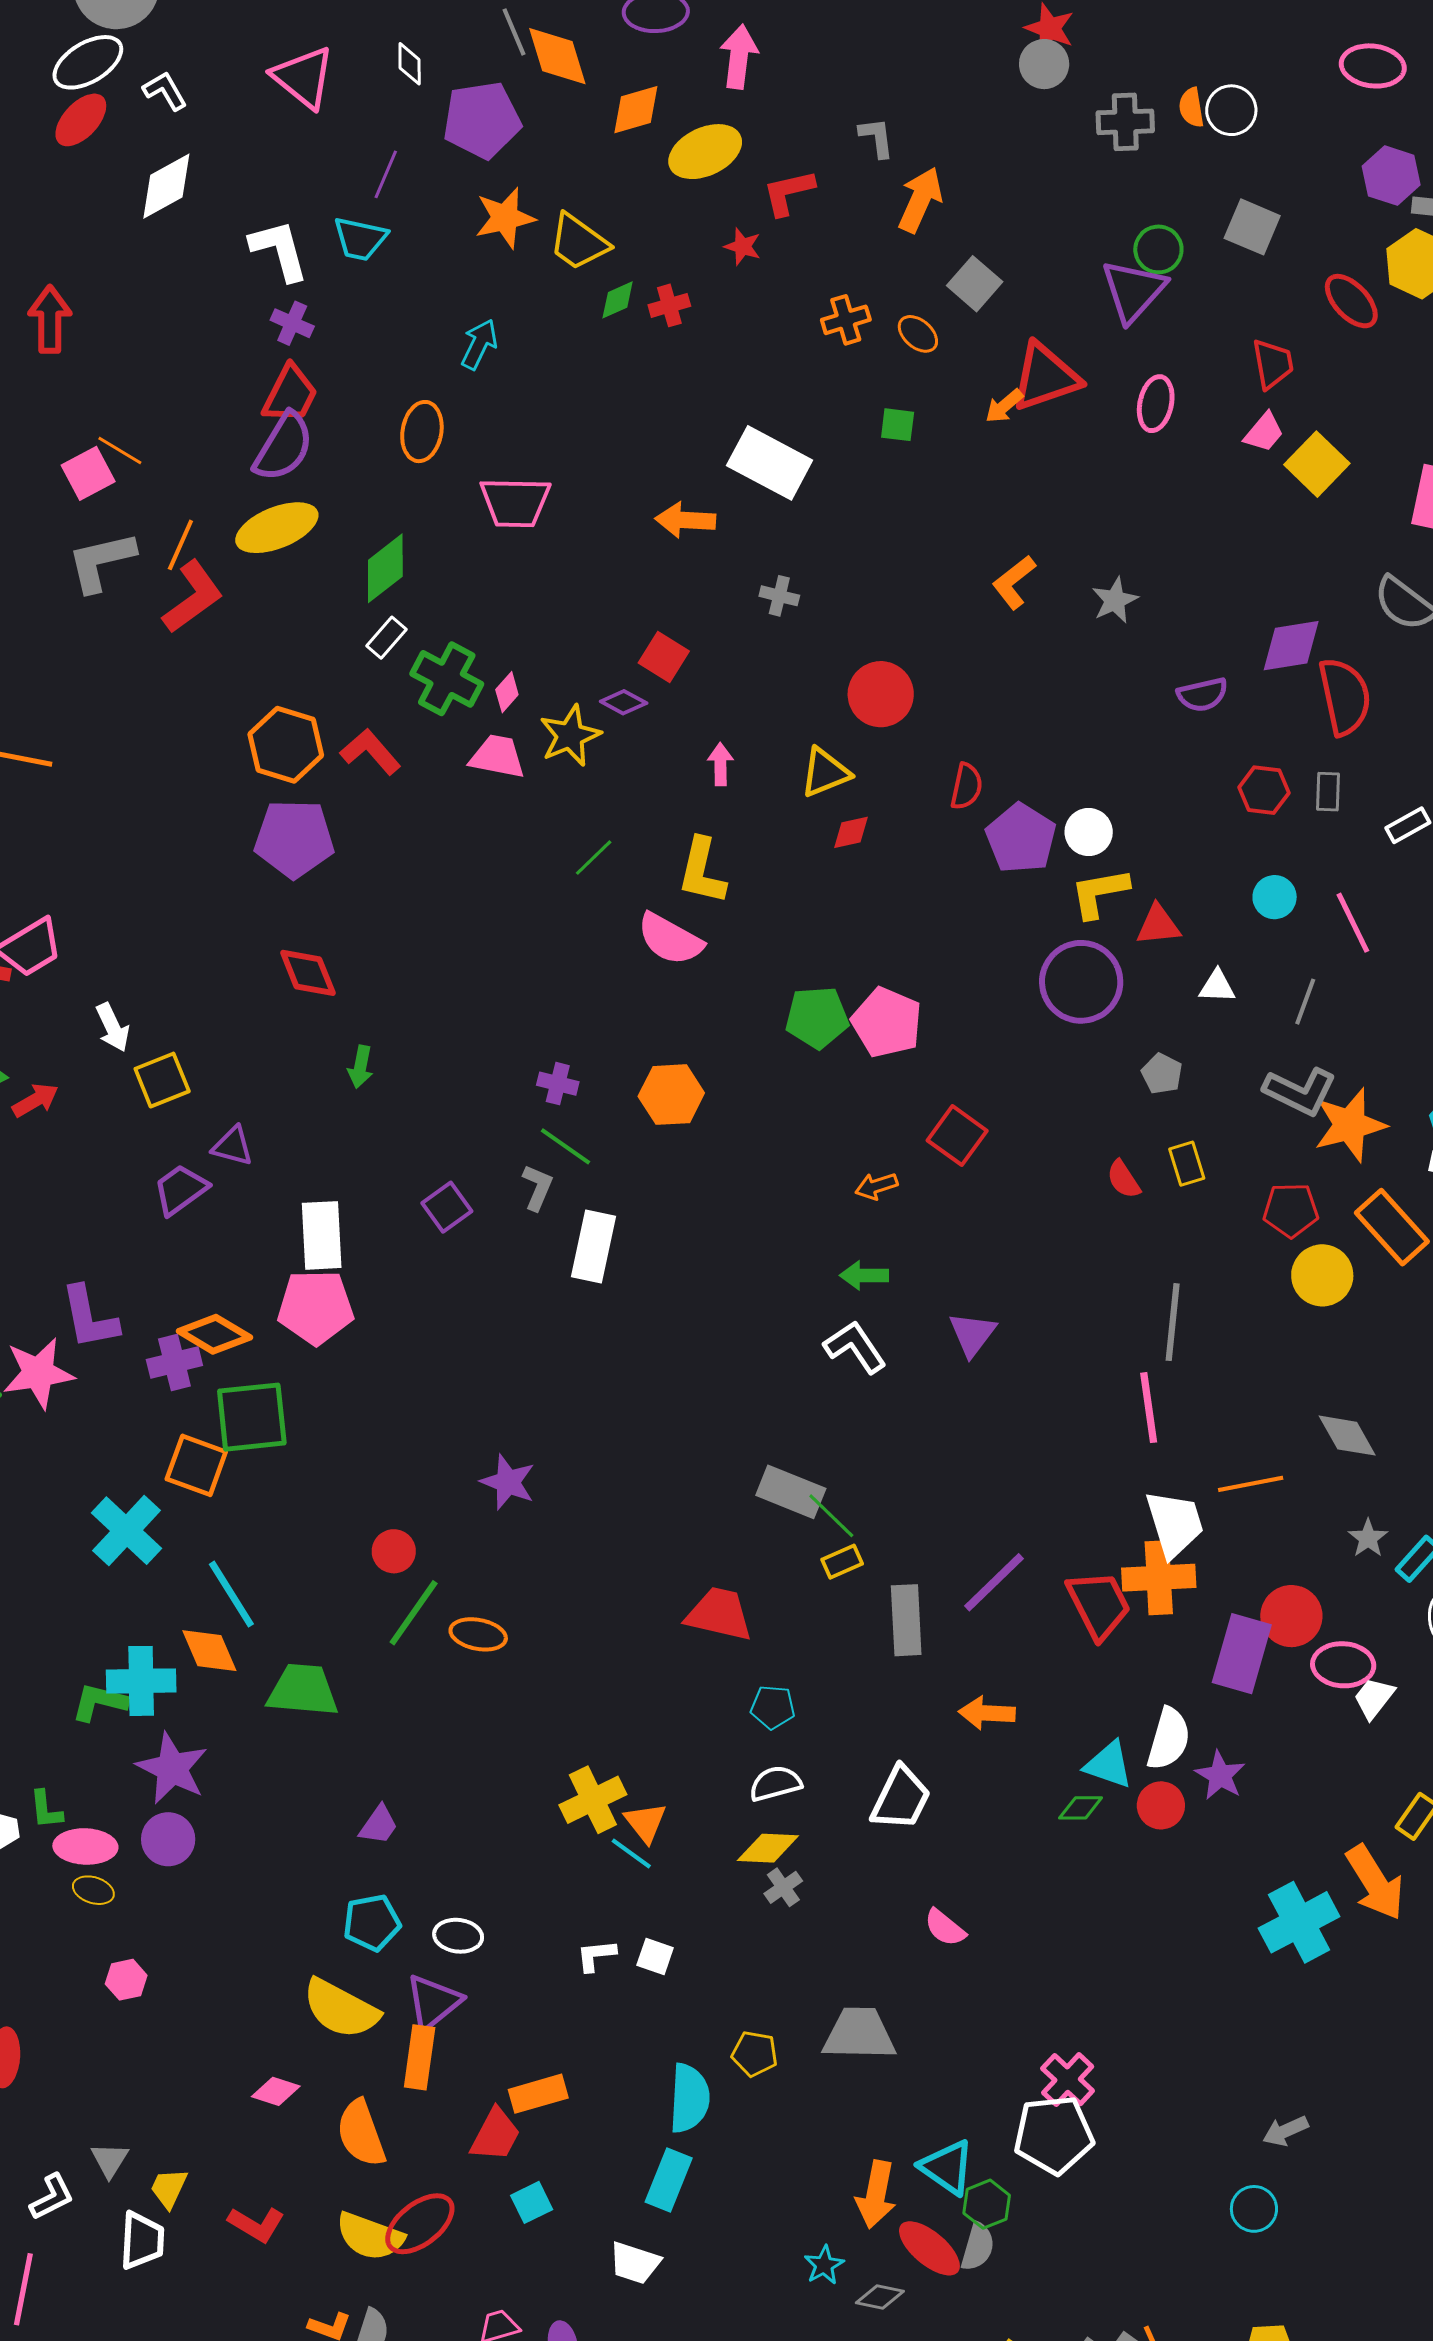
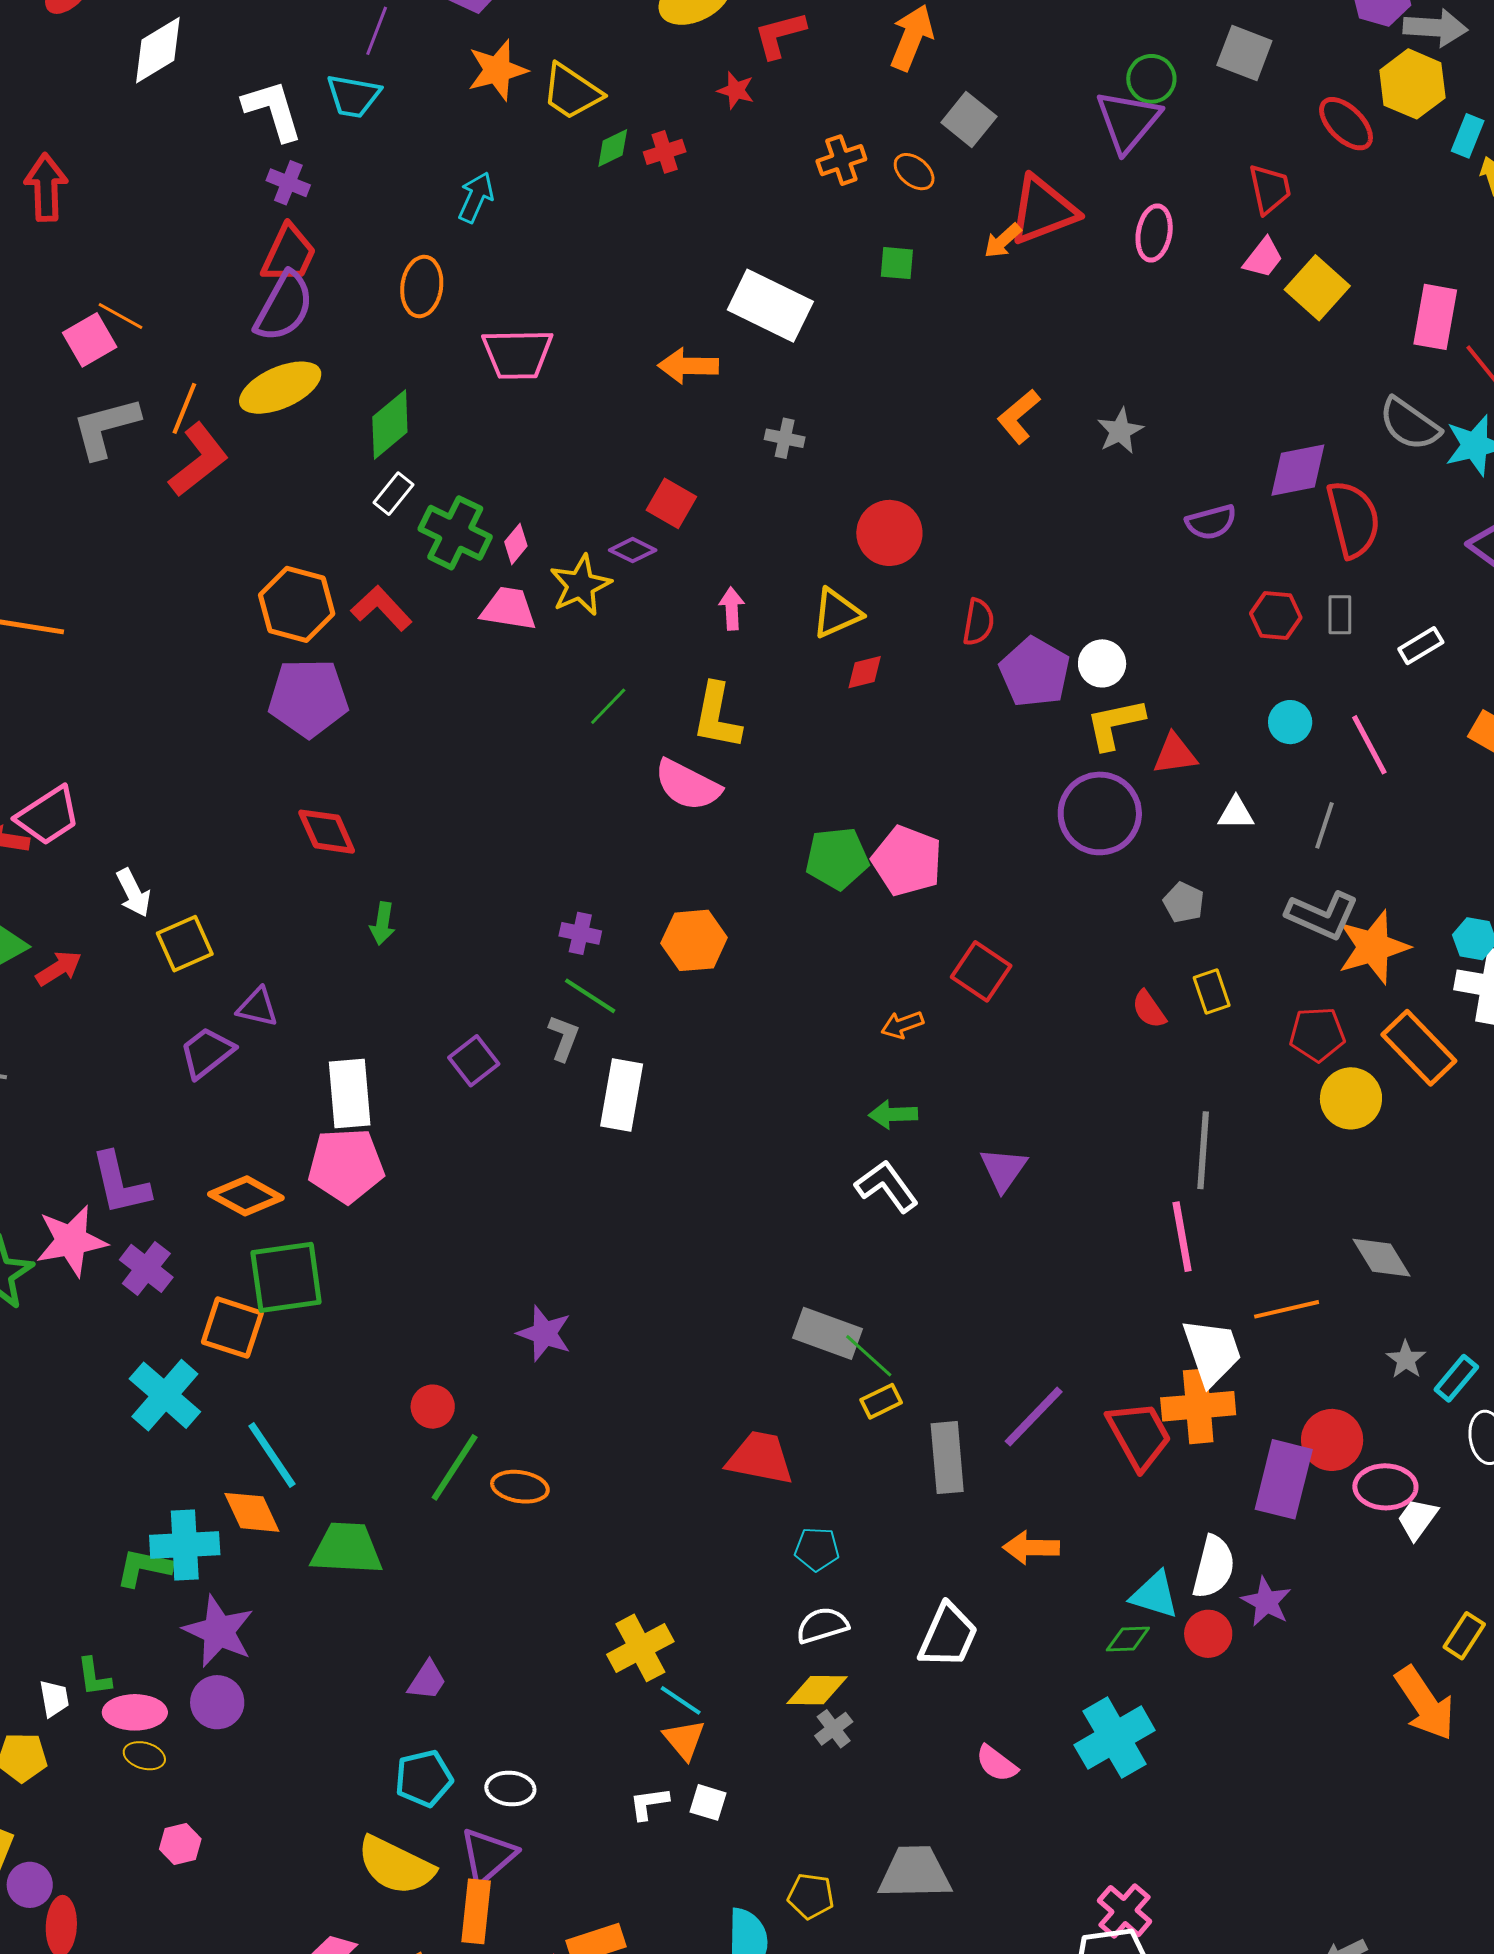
purple cross: (174, 1363) -> (146, 1268), moved, turned -36
orange triangle: (645, 1823) -> (684, 1740), moved
cyan cross: (1299, 1922) -> (1115, 1738), moved

